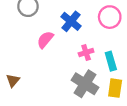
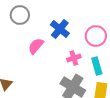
pink circle: (110, 17) -> (96, 36), moved

